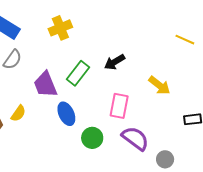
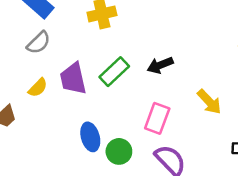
yellow semicircle: (18, 113) -> (38, 88), moved
blue ellipse: (66, 114) -> (90, 137), moved

